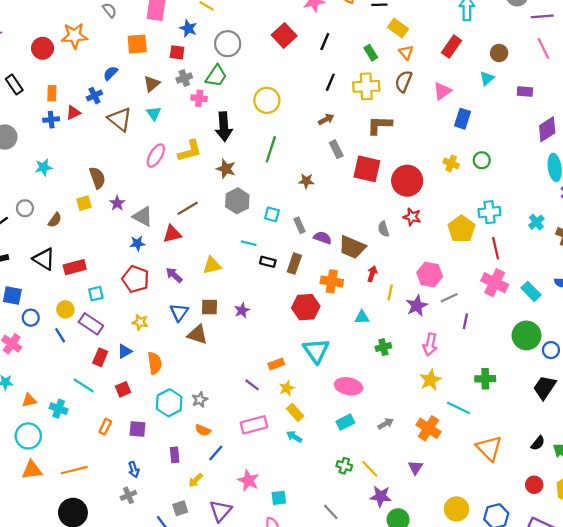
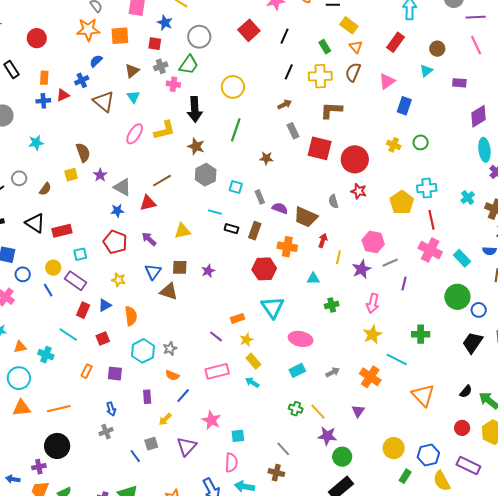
orange star: (74, 36) -> (88, 30), moved

